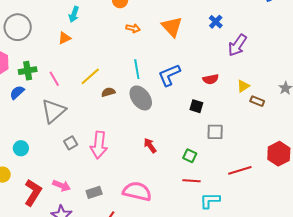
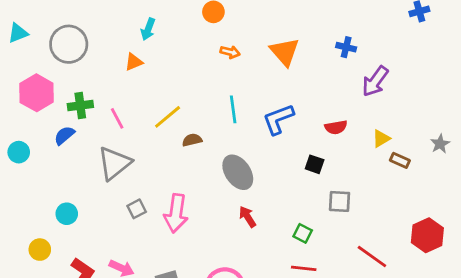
blue cross: (216, 22) -> (346, 47), turned -32
gray ellipse: (141, 98) -> (238, 172), moved
red line: (240, 170) -> (372, 256), turned 50

